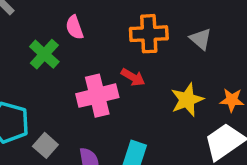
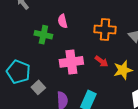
green cross: (44, 54) -> (43, 35), turned -36
red arrow: (133, 77) -> (102, 61), moved

